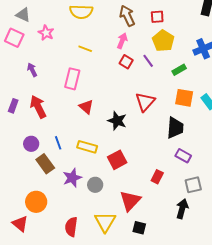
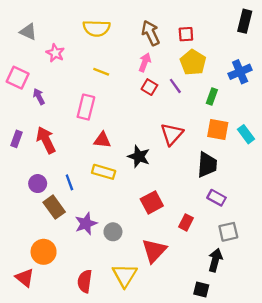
pink square: (14, 38) -> (18, 78), moved
green rectangle: (179, 70) -> (212, 96), turned -40
red triangle: (86, 107) -> (102, 140), turned -35
yellow rectangle: (87, 147) -> (104, 172), moved
red square: (117, 160) -> (152, 202), moved
black square: (139, 228) -> (201, 289), moved

